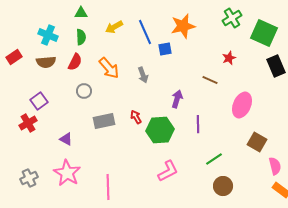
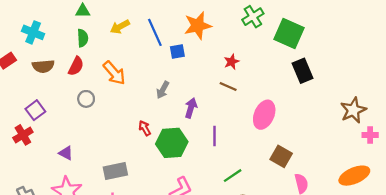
cyan cross: (48, 35) -> (33, 32), moved
red star: (229, 58) -> (231, 62), moved
gray arrow: (143, 75) -> (163, 90), moved, turned 49
gray rectangle: (104, 121) -> (115, 171), moved

